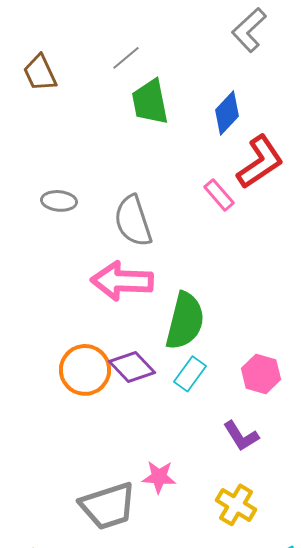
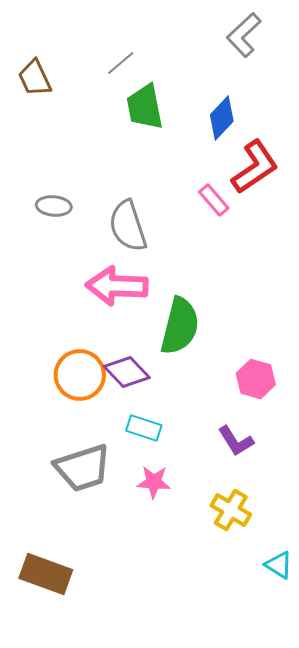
cyan rectangle: (190, 374) -> (144, 428), moved, turned 72
gray trapezoid: (108, 506) -> (83, 468), moved

